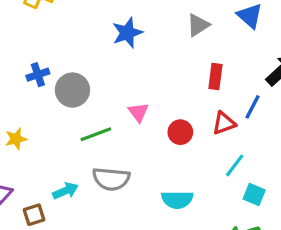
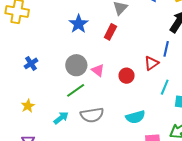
red rectangle: (215, 76) -> (110, 32), moved, turned 35
gray circle: (72, 90) -> (76, 65), moved
cyan arrow: (66, 191) -> (61, 118), moved

